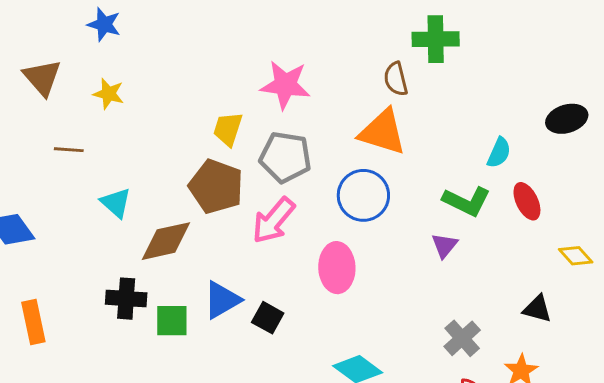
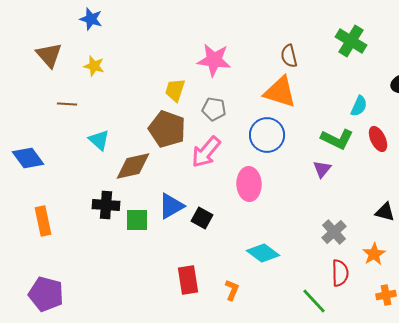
green cross: (436, 39) -> (351, 41), moved, turned 32
gray pentagon: (285, 157) -> (214, 109), size x0.7

